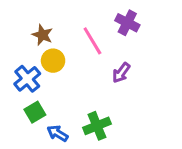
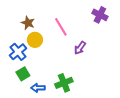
purple cross: (127, 23) -> (100, 15), moved
blue arrow: (58, 133) -> (38, 88), turned -32

